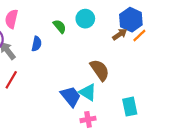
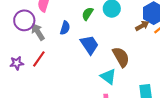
green semicircle: (60, 26) -> (88, 14), turned -112
blue trapezoid: (71, 96) -> (89, 45), moved

